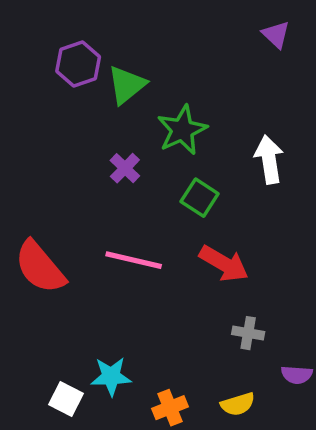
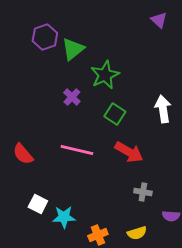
white arrow: (269, 159) -> (163, 109), moved
red semicircle: (40, 267) -> (23, 154), size x0.7
white square: (66, 399) -> (38, 204), moved

